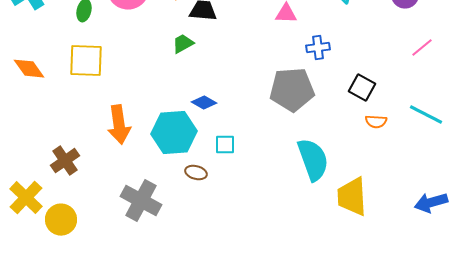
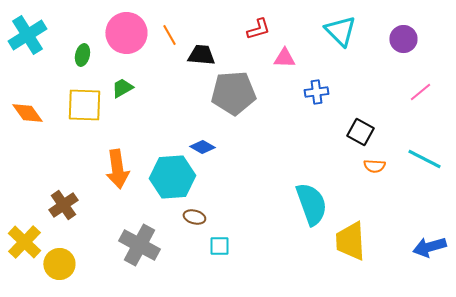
green trapezoid: (183, 44) -> (122, 88), moved
gray pentagon: (292, 90) -> (233, 93), moved
cyan square: (225, 145) -> (219, 246), moved

